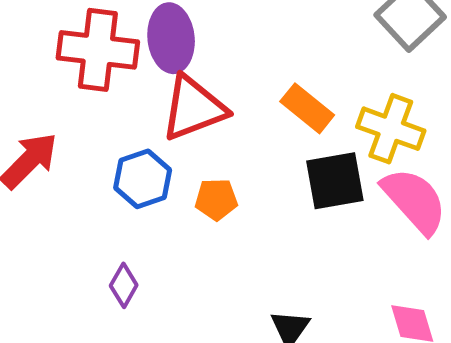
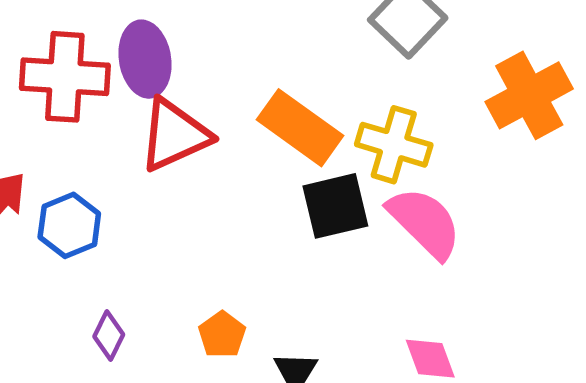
orange rectangle: (307, 108) -> (300, 128), size x1.4
blue hexagon: (143, 179) -> (69, 225), moved
orange pentagon: (216, 199) -> (222, 335), moved, turned -30

